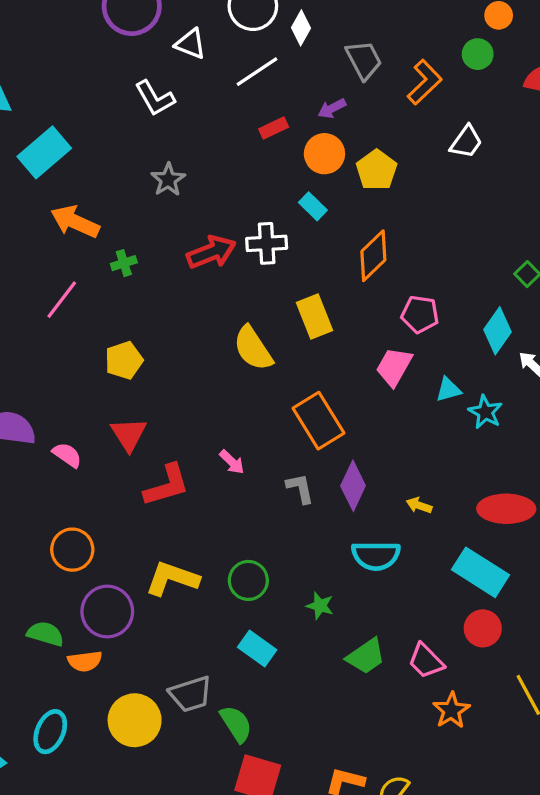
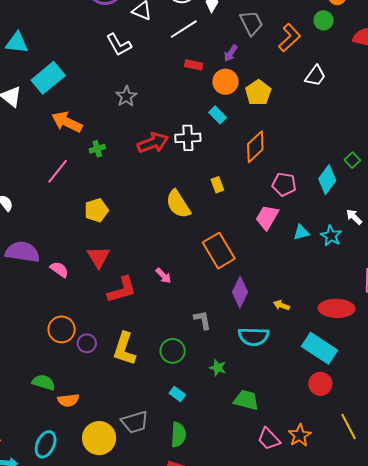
purple arrow: (332, 108) -> (231, 53), turned -30
red rectangle: (274, 128) -> (194, 65), turned 36
yellow rectangle: (314, 317) -> (217, 185), size x0.6
cyan diamond: (498, 331) -> (327, 180), moved
cyan star: (485, 412) -> (331, 236), moved
gray L-shape: (300, 488) -> (202, 320), moved
yellow L-shape: (172, 579) -> (124, 349), turned -92
purple circle: (107, 612) -> (87, 343), moved, size x0.6
cyan rectangle: (257, 648) -> (177, 394), size x0.7
green trapezoid: (366, 656) -> (246, 400), turned -132
pink trapezoid: (426, 661) -> (269, 439), moved
green semicircle: (236, 724) -> (178, 435), moved, turned 35

